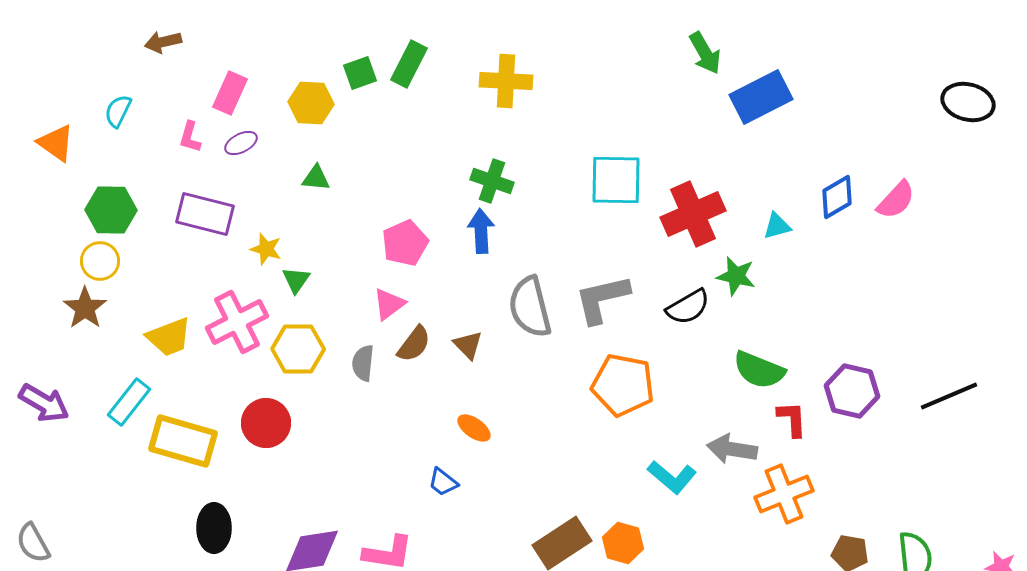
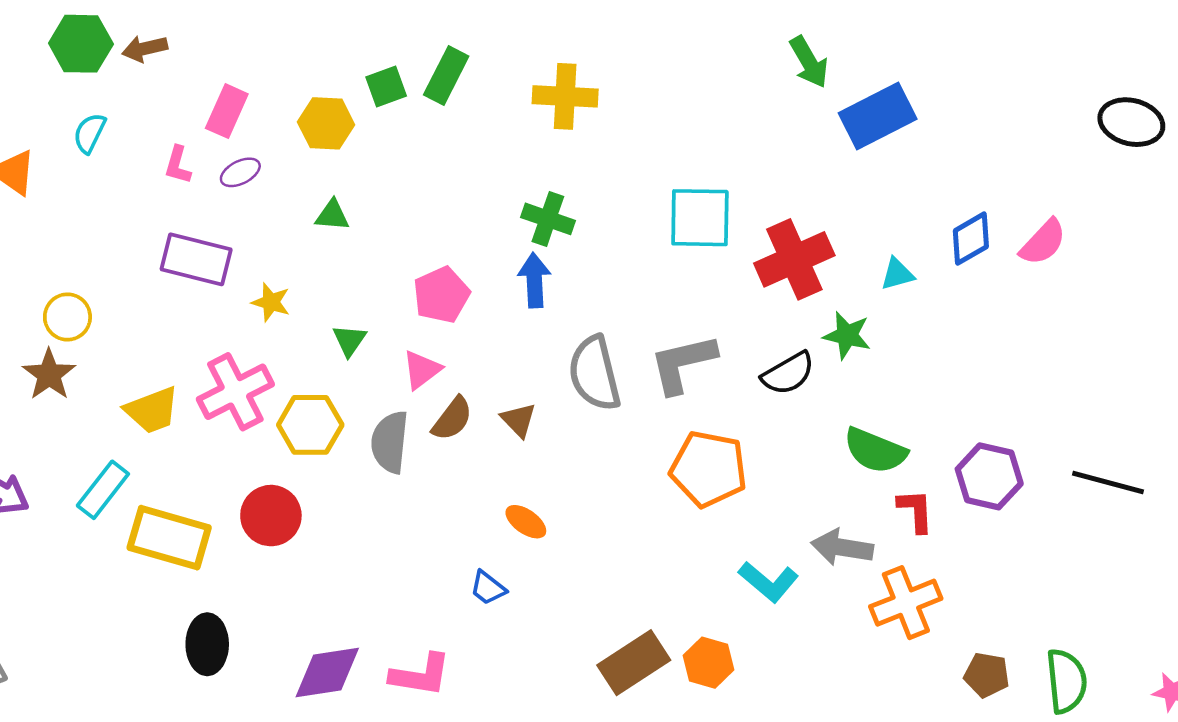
green hexagon: (111, 210) -> (81, 44), moved
green triangle: (296, 280) -> (349, 340), moved
gray semicircle: (363, 363) -> (390, 442), size x1.4
black line: (949, 396) -> (1108, 482), turned 38

